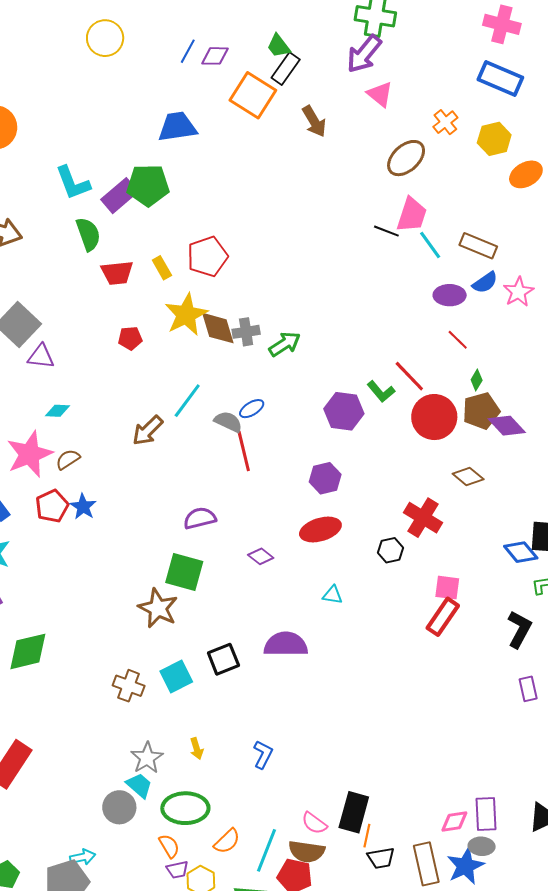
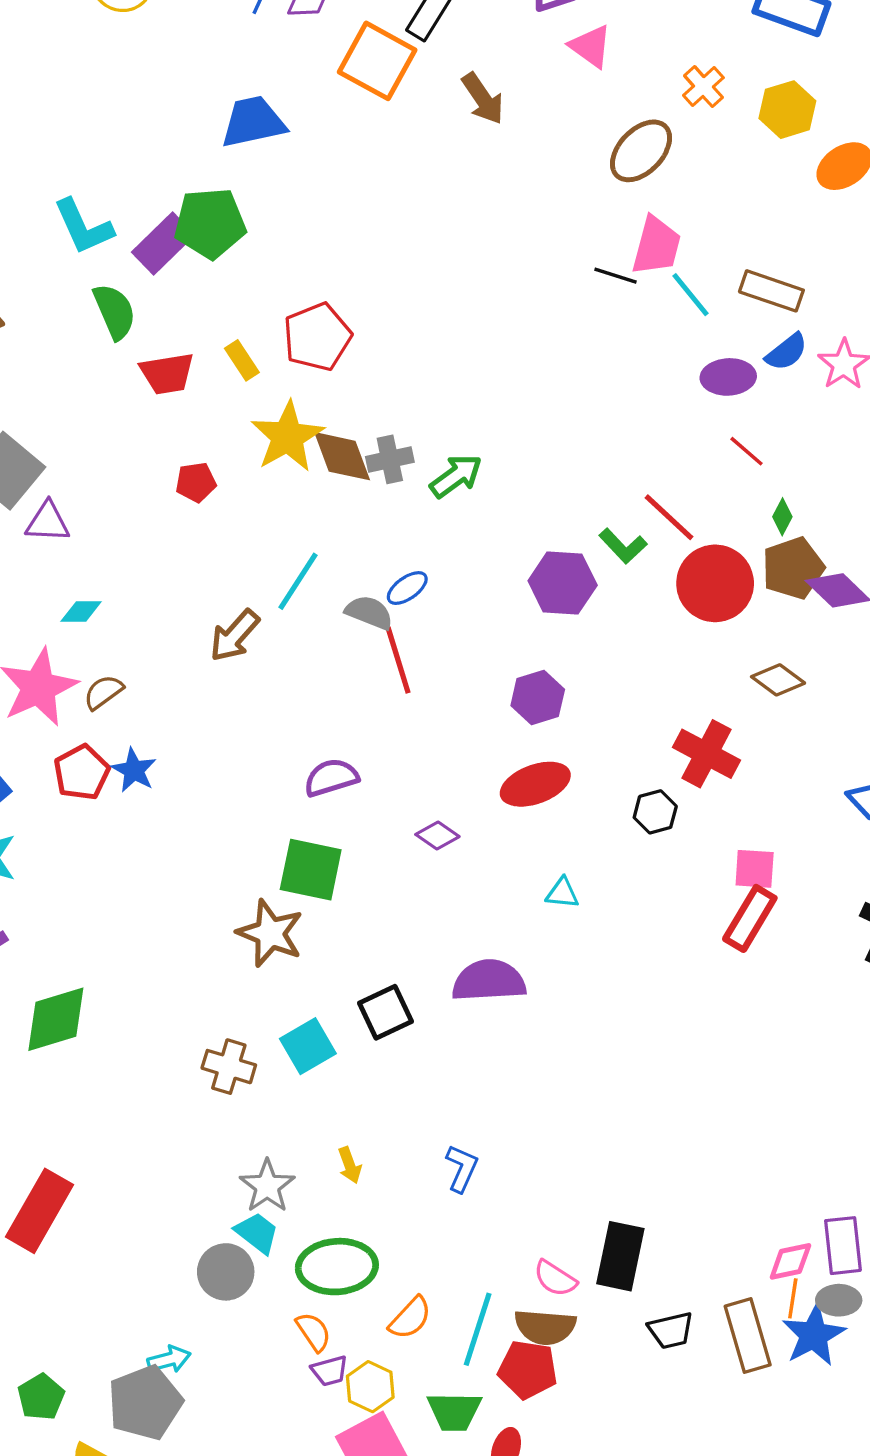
orange line: (367, 836) -> (793, 1298), moved

